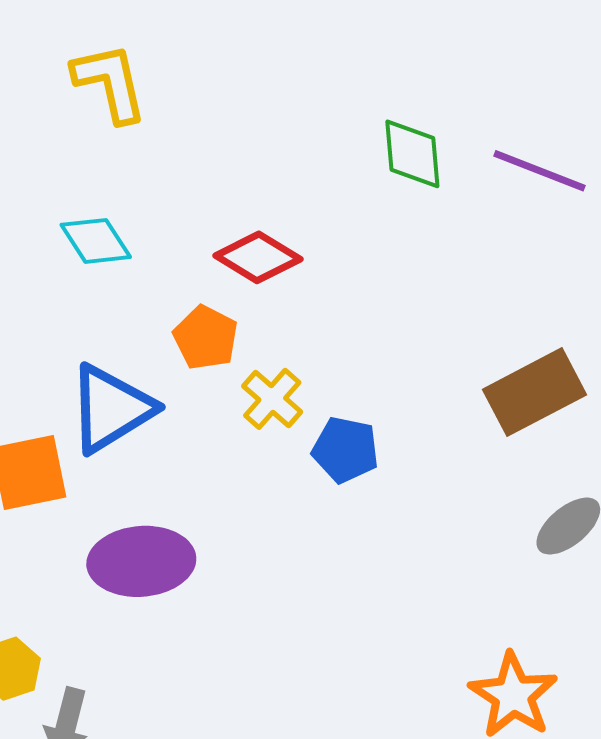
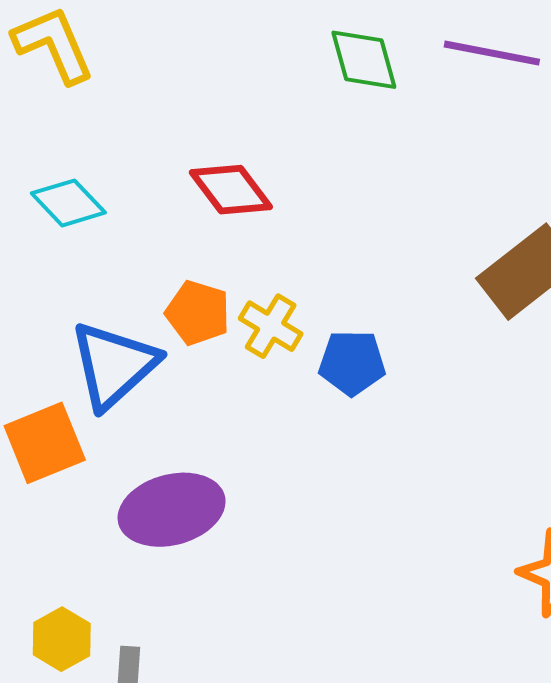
red diamond: (258, 257) -> (231, 190), turned 32
orange pentagon: (206, 338) -> (198, 313), moved

